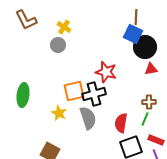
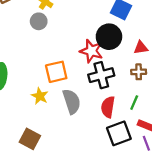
black circle: (145, 47) -> (109, 37), moved
black cross: (94, 94) -> (101, 75), moved
brown cross: (149, 102) -> (139, 72), moved

